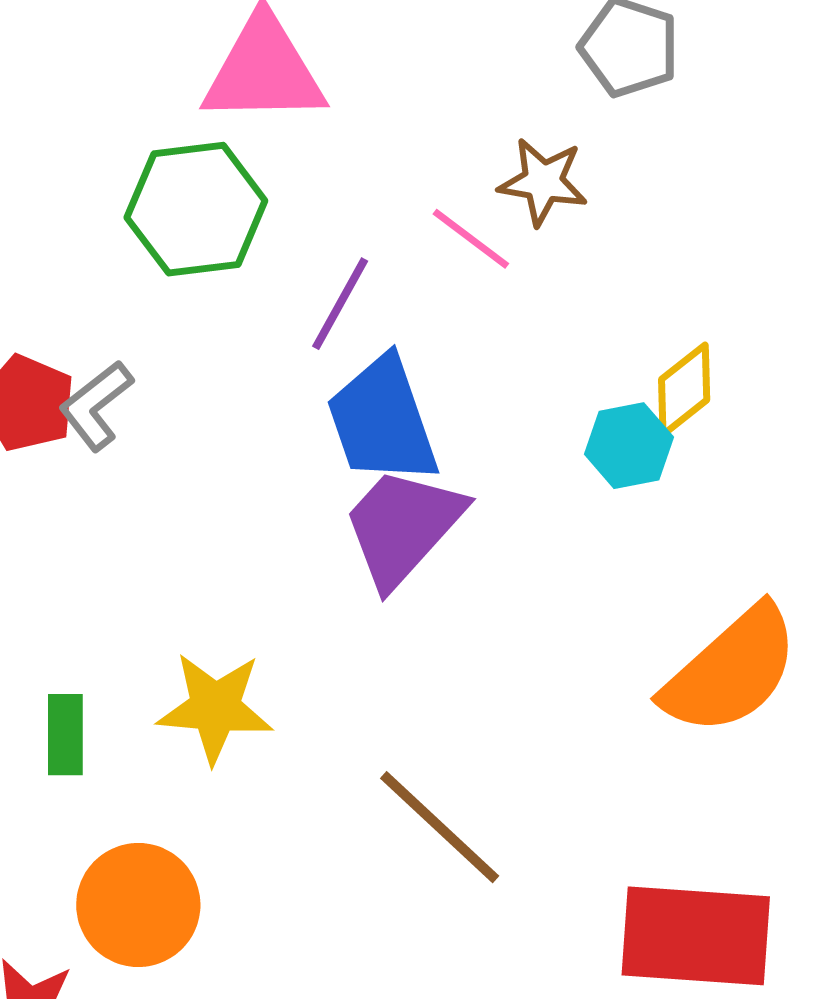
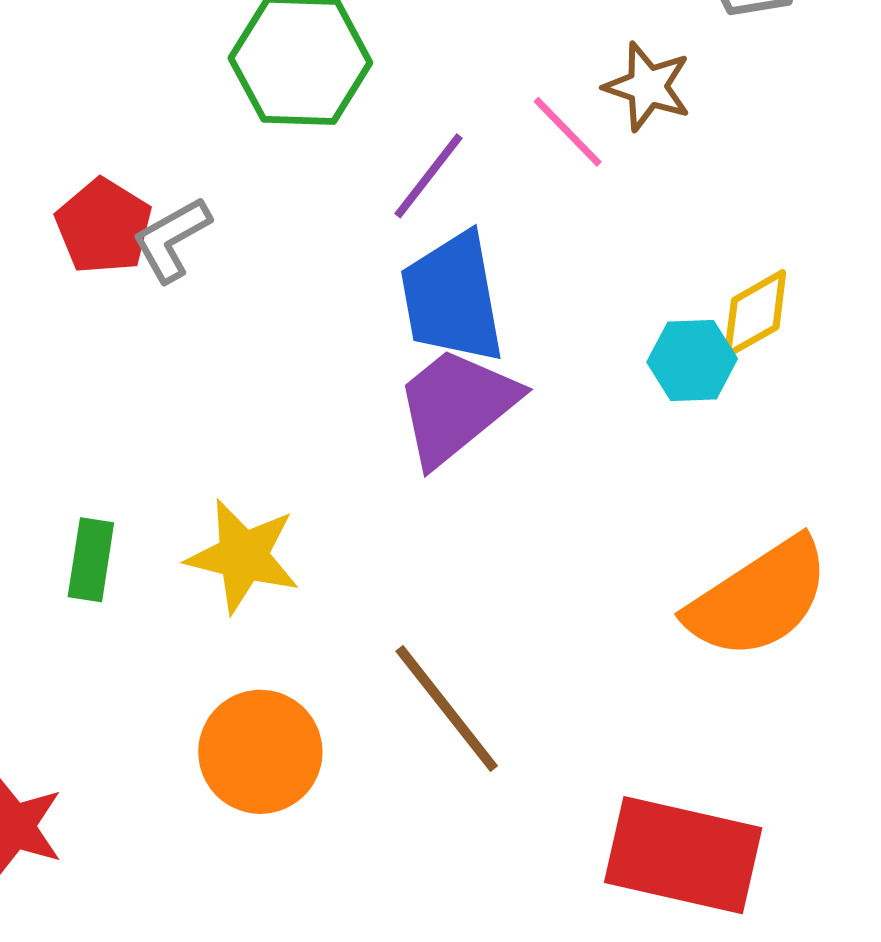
orange circle: (138, 905) -> (260, 752), moved

